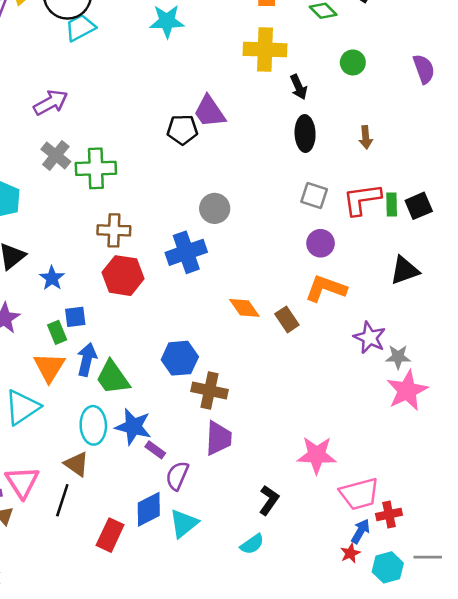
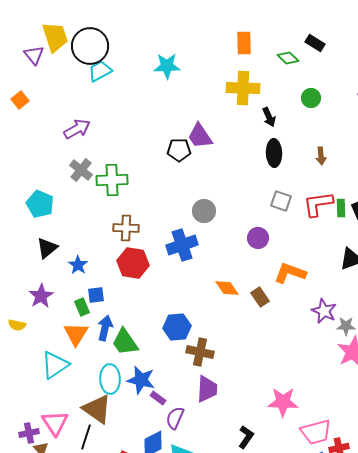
purple circle: (321, 243) -> (258, 238), moved
brown triangle: (76, 464) -> (97, 409), size x1.5

